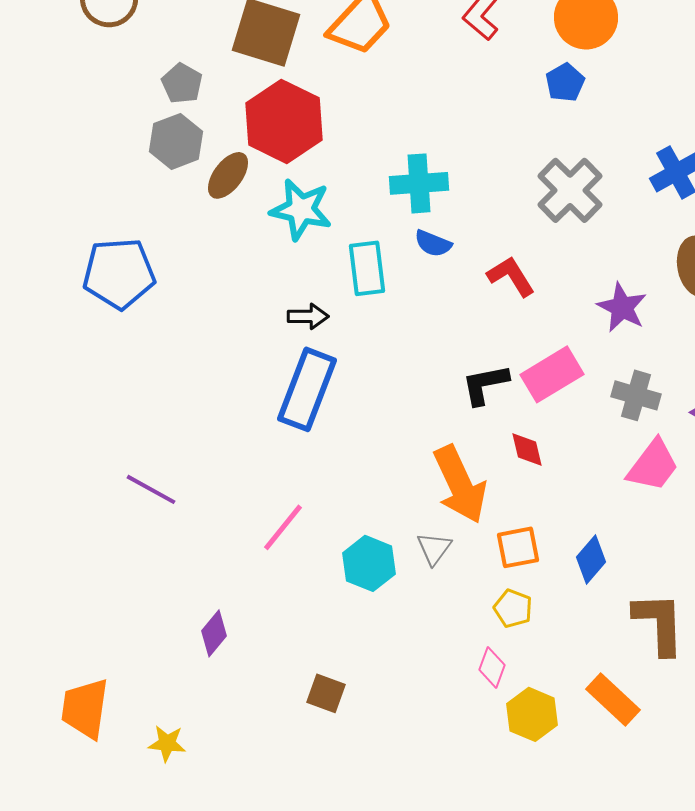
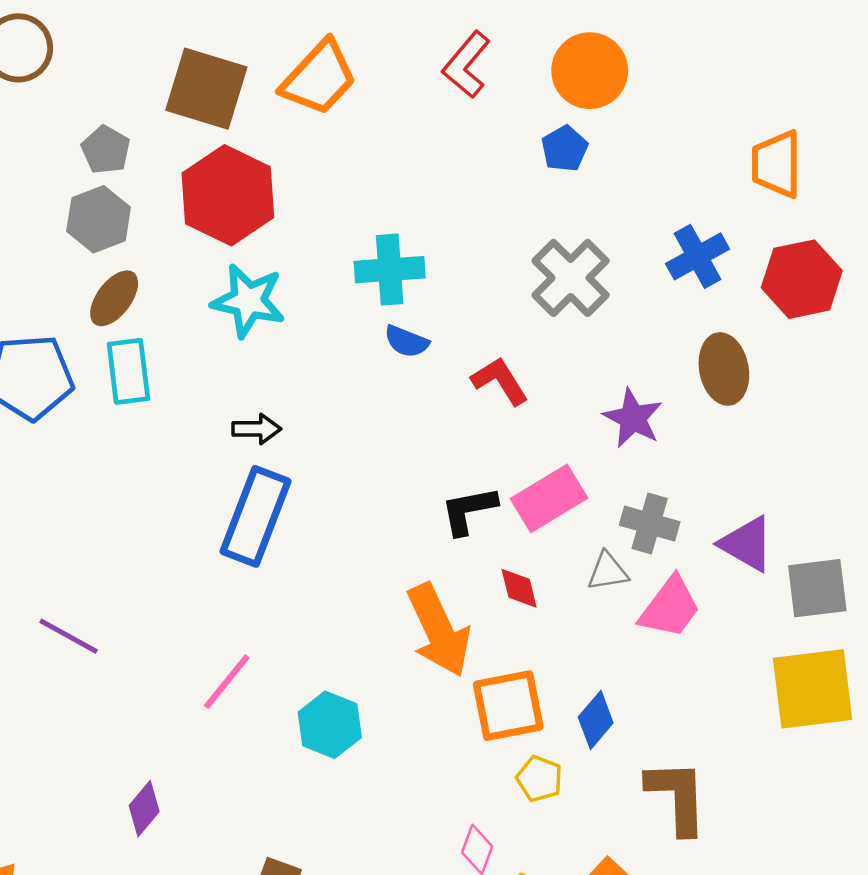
brown ellipse: (228, 175) -> (114, 298), moved
cyan rectangle: (367, 268) -> (128, 371), moved
orange square: (518, 547) -> (508, 706), size x1.4
gray triangle: (434, 548) -> (608, 571), moved, turned 45
yellow pentagon: (513, 608) -> (539, 779), moved

